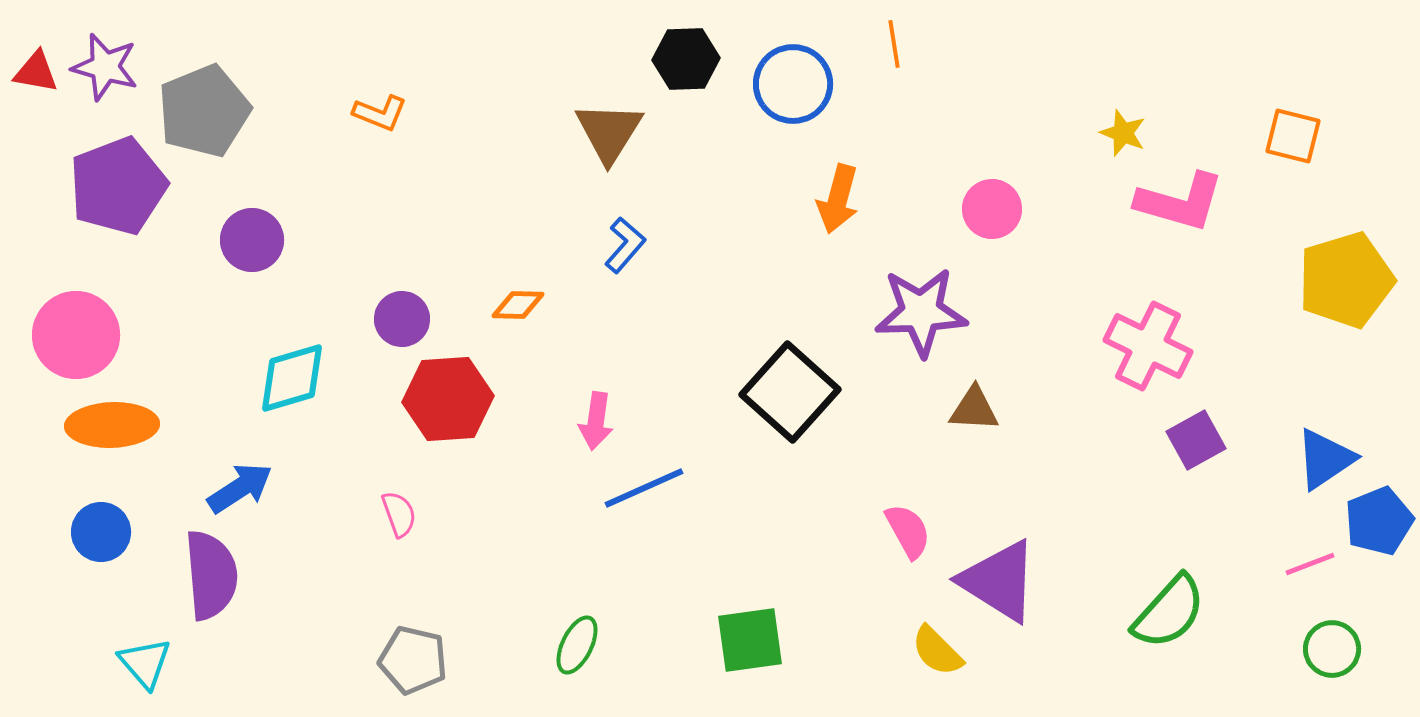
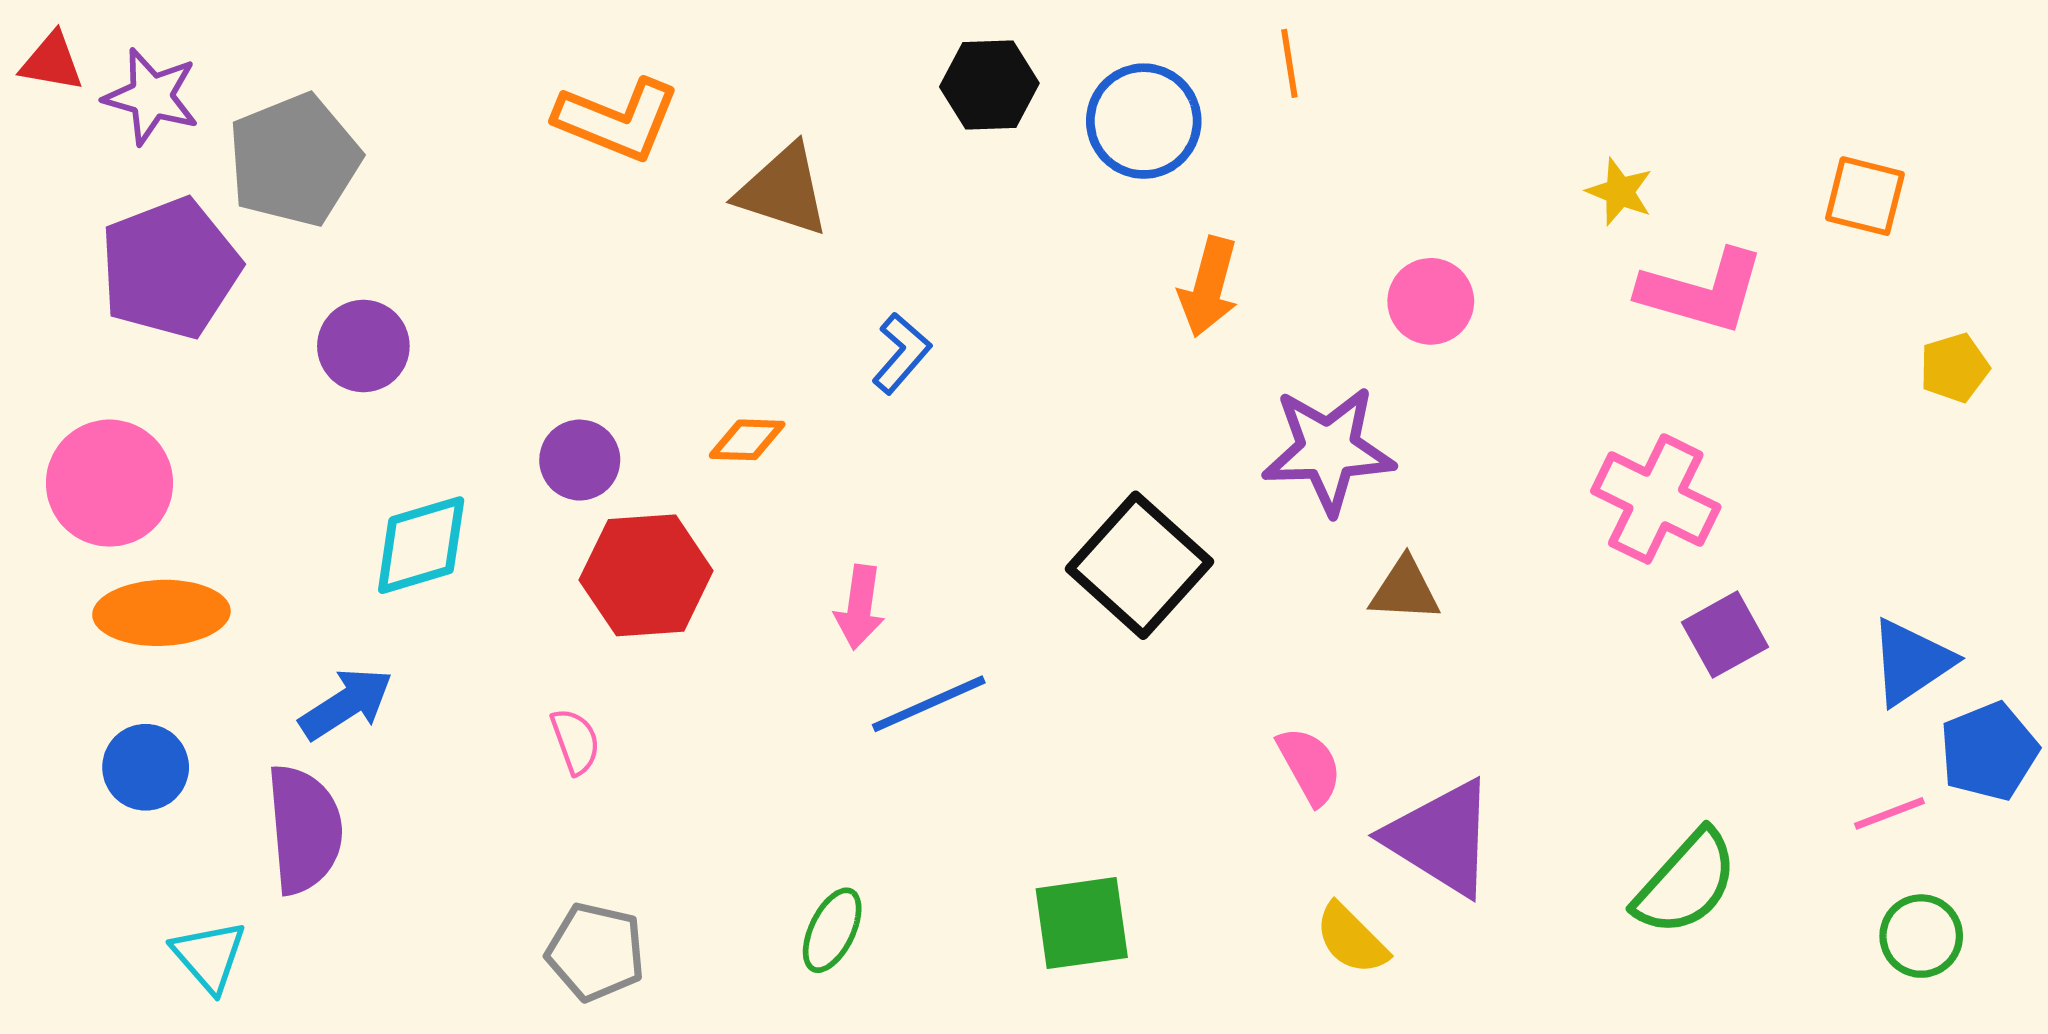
red triangle: (36, 72) -> (52, 62), moved
orange L-shape: (380, 113) -> (617, 120), moved, size x1.6
brown triangle: (609, 132) -> (783, 190), moved, turned -44
yellow pentagon: (1346, 280) -> (1954, 368), moved, size x0.5

